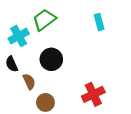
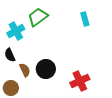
black circle: (51, 59) -> (46, 69), moved
brown circle: (45, 102) -> (11, 88), moved

